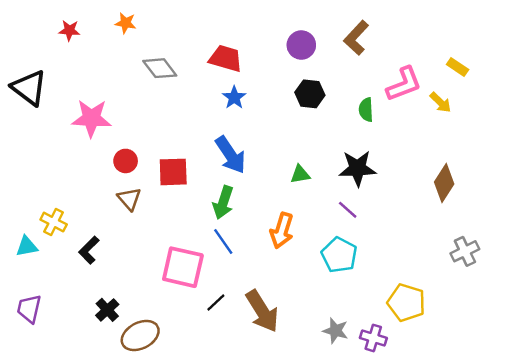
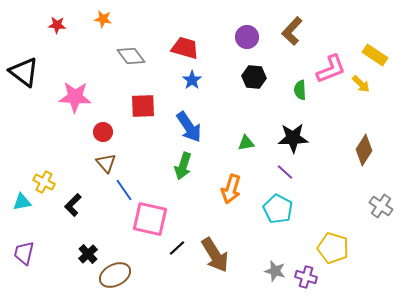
yellow rectangle: (458, 67) -> (375, 55), size x1.4
red square: (173, 172) -> (143, 106), moved
blue line: (223, 242) -> (124, 190), moved
gray cross: (465, 251) -> (381, 206), turned -30

